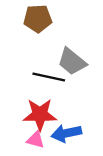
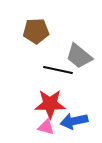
brown pentagon: (38, 19) -> (36, 31), moved

